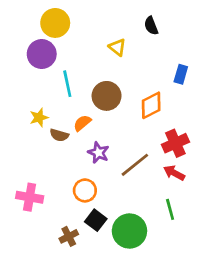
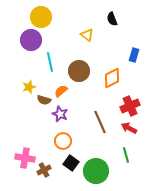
purple star: (98, 153) -> (60, 114), moved
brown line: (135, 165) -> (100, 122), turned -75
pink cross: (30, 197) -> (25, 158), moved
brown cross: (69, 236) -> (44, 170), moved

